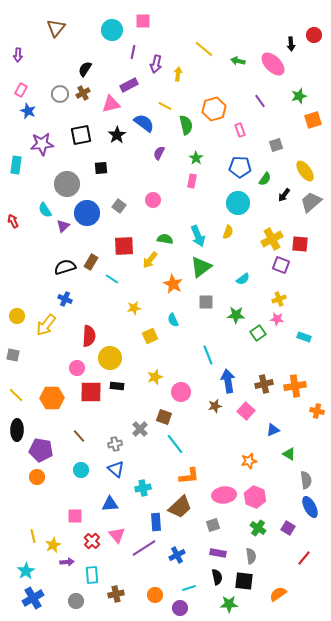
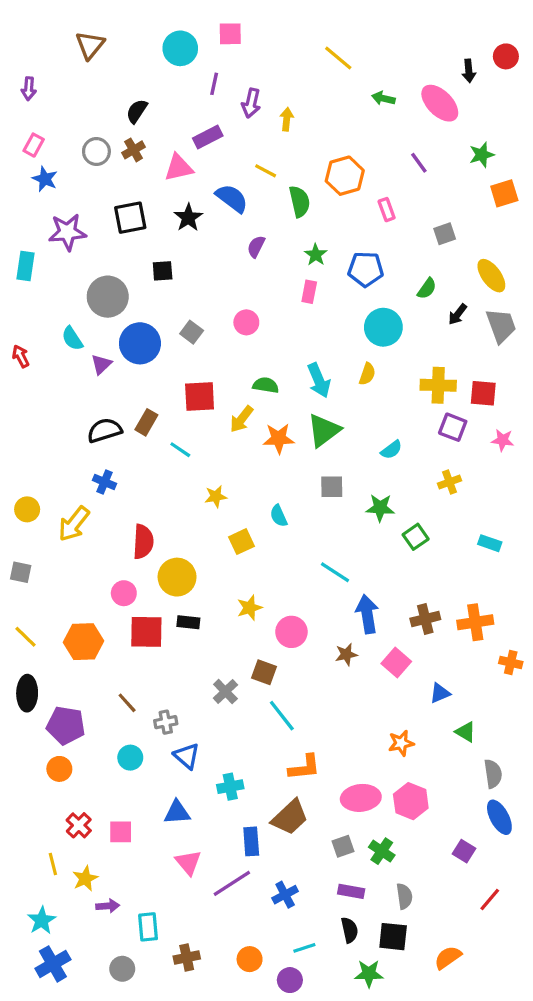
yellow line: (204, 49) -> (338, 58), moved
blue pentagon: (240, 167) -> (366, 269), moved
gray trapezoid: (311, 202) -> (501, 326), turned 110
yellow cross: (272, 239) -> (438, 385), turned 30
orange star: (173, 284) -> (279, 438), moved, turned -30
pink star: (277, 319) -> (503, 440), moved
cyan line: (208, 355) -> (335, 572), turned -36
gray cross: (115, 444) -> (166, 722), moved
green cross: (258, 528) -> (382, 851), moved
red cross: (92, 541) -> (79, 825), moved

